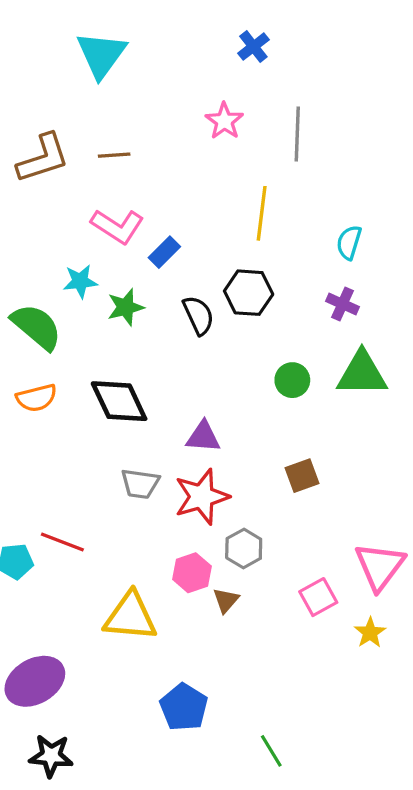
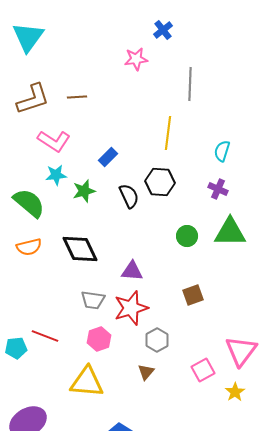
cyan triangle: (101, 55) -> (28, 37), moved
pink star: (224, 121) -> (136, 59), moved, turned 30
pink L-shape: (117, 226) -> (54, 141), moved
pink hexagon: (192, 573) -> (99, 339), moved

